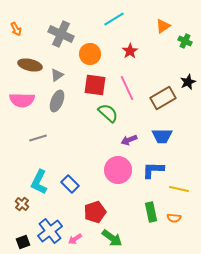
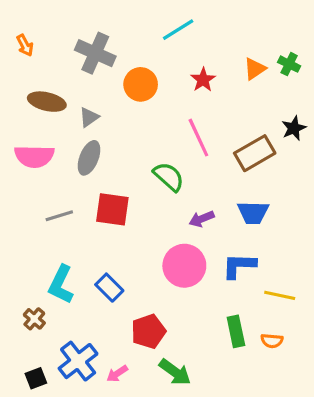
orange triangle: (163, 26) -> (255, 69), moved
red square: (95, 85) -> (112, 209), moved

